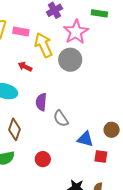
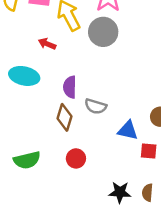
gray semicircle: (61, 119) -> (96, 106), turned -36
brown diamond: (15, 129) -> (65, 117), moved

